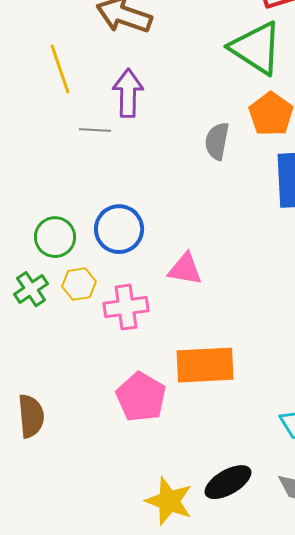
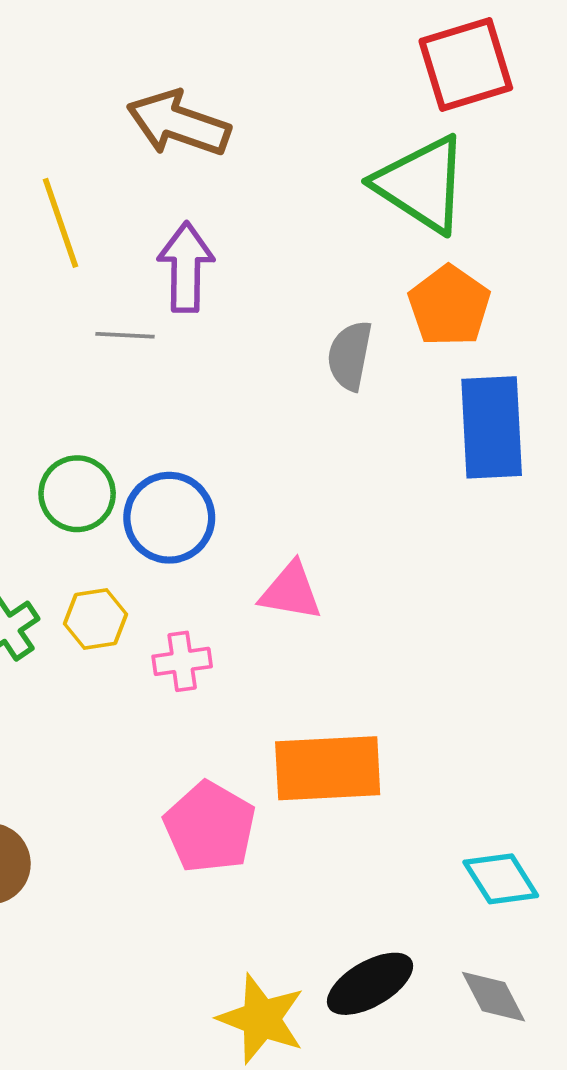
green circle: (55, 237) -> (77, 494), moved
pink cross: (126, 307) -> (182, 661), size x0.7

